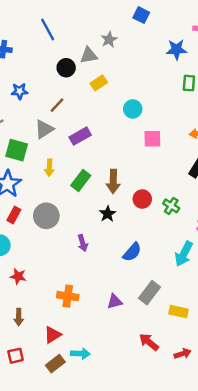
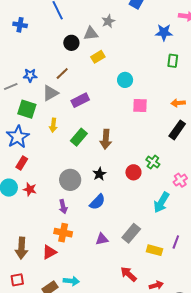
blue star: (20, 91) -> (30, 75), moved
red circle: (142, 199) -> (133, 172), moved
black star: (108, 214) -> (99, 174), moved
gray circle: (46, 216) -> (70, 180), moved
purple arrow: (83, 243) -> (63, 207), moved
blue semicircle: (132, 252) -> (97, 202), moved
red star: (18, 276) -> (30, 189), moved
brown arrow: (19, 317) -> (21, 248), size x1.5
red triangle: (53, 335) -> (49, 252), moved

